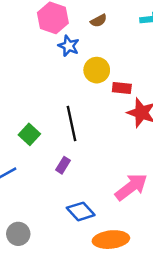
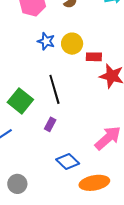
blue star: (69, 46) -> (46, 41), moved
green square: (29, 134) -> (20, 101), size x1.4

